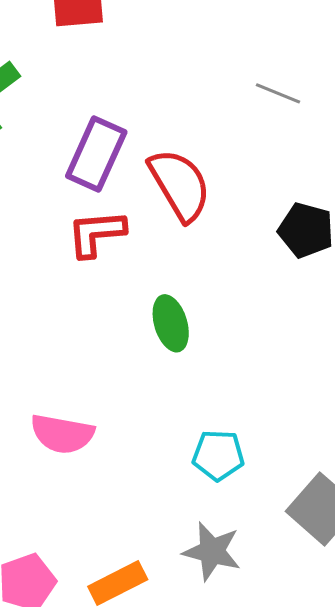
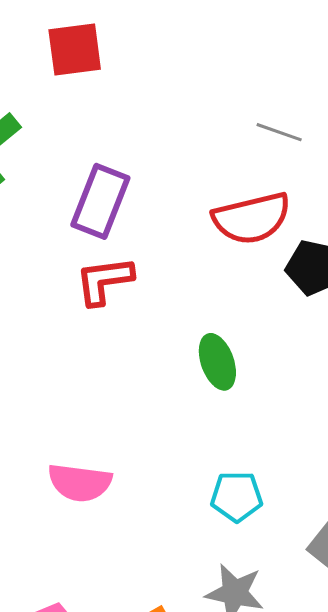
red semicircle: (180, 185) -> (252, 218), moved, turned 110
green ellipse: (171, 323) -> (217, 362), moved

